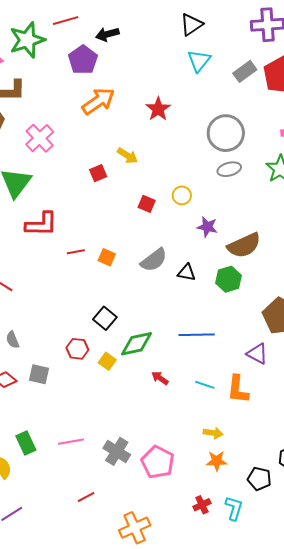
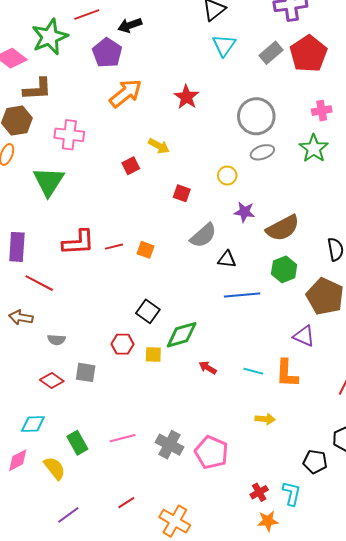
pink cross: (40, 138) -> (69, 135), turned -36
yellow circle: (182, 195) -> (227, 175), moved
red L-shape: (41, 224) -> (78, 242), moved
gray semicircle: (154, 260) -> (203, 235), moved
green hexagon: (228, 279) -> (284, 269), moved
blue line: (197, 335) -> (242, 295), moved
gray semicircle: (13, 340) -> (56, 340), turned -60
yellow square: (107, 361) -> (153, 355), turned -30
orange star: (217, 461) -> (268, 521), moved
red line: (86, 497) -> (126, 503), moved
orange cross: (135, 528) -> (175, 521), moved, turned -32

